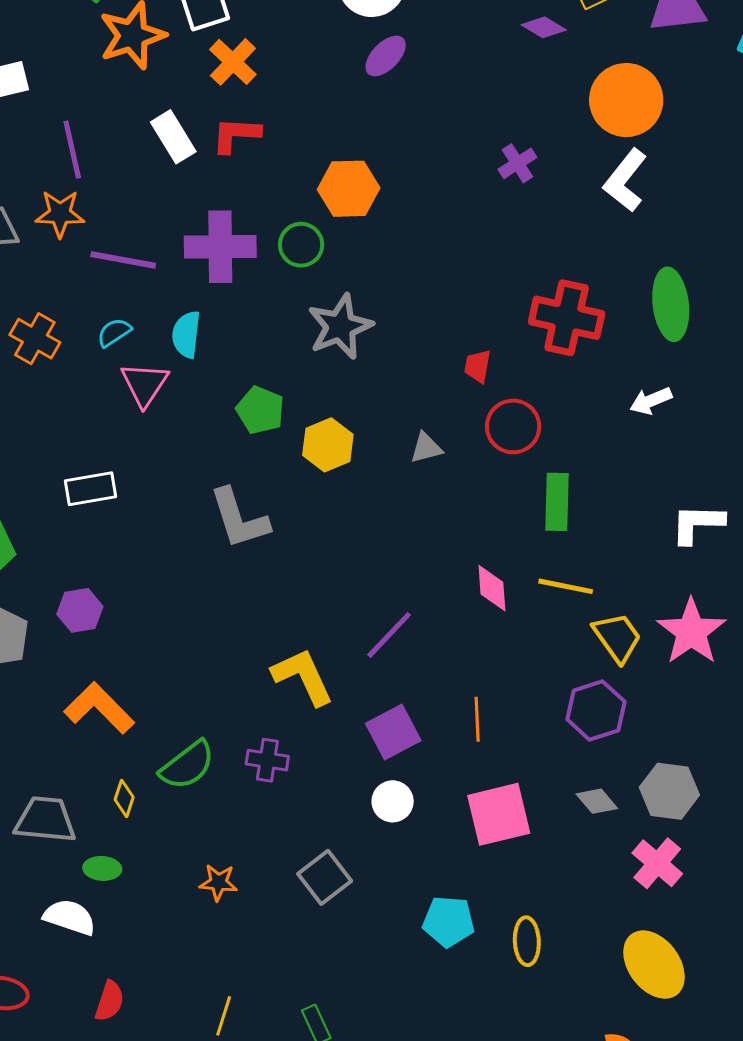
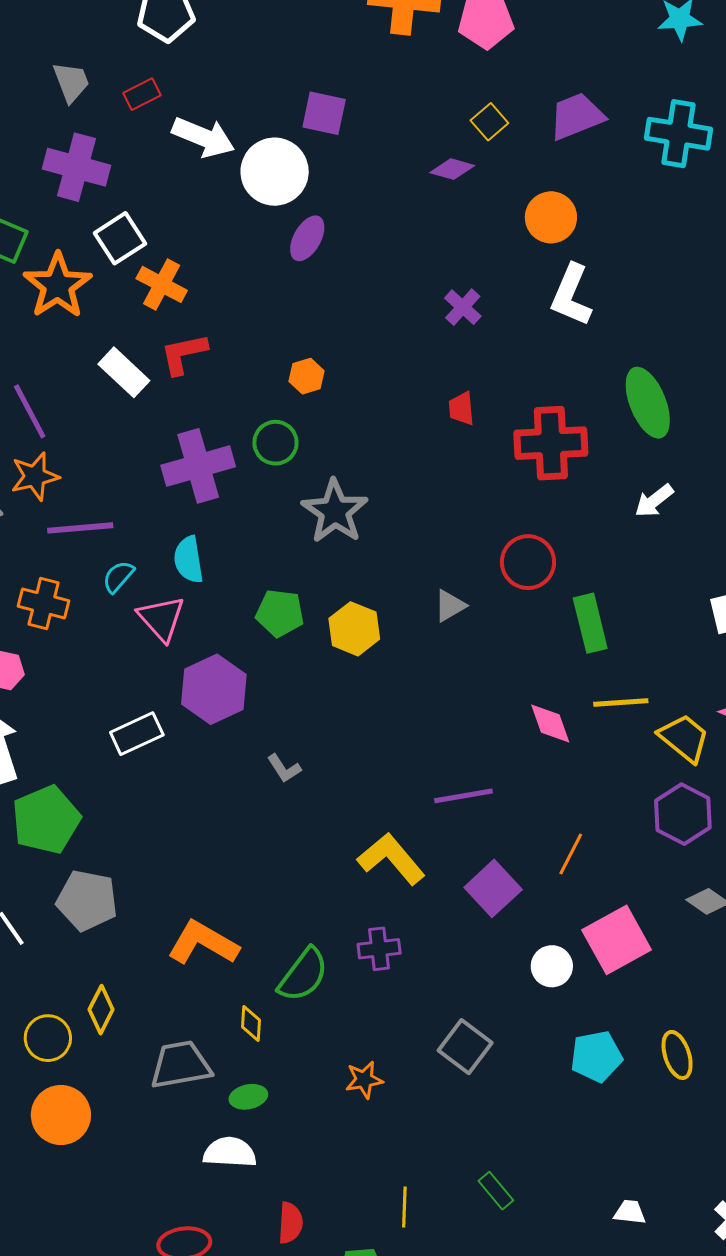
orange circle: (626, 100) -> (551, 217), size x0.7
orange hexagon: (349, 189) -> (307, 376), size x0.6
purple line: (123, 260) -> (80, 528), moved
red trapezoid: (478, 366) -> (461, 409), moved
gray L-shape: (239, 519) -> (284, 768), moved, size x0.5
purple hexagon: (80, 610) -> (214, 689), moved, size x1.5
purple line: (389, 635) -> (463, 796), turned 52
orange line: (477, 719) -> (571, 854), turned 45
white circle: (393, 801) -> (552, 966), moved

